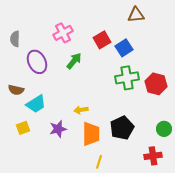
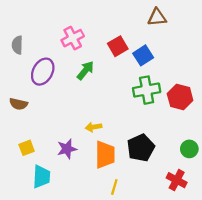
purple ellipse: (37, 62) -> (43, 72), turned 55
cyan trapezoid: (36, 104) -> (42, 177), moved, turned -55
red cross: (153, 156) -> (177, 180), turned 36

